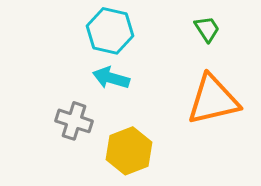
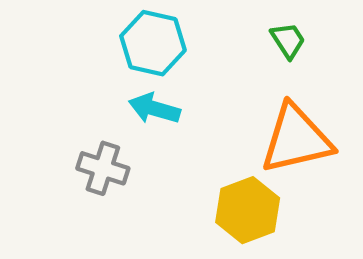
yellow hexagon: (129, 151) -> (248, 210), moved

